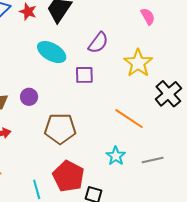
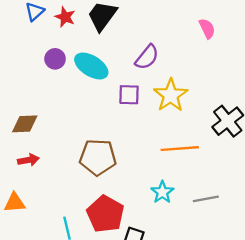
yellow star: (138, 63) -> (171, 95), moved
purple circle: (29, 97) -> (55, 59), moved
orange line: (129, 119) -> (180, 149), turned -40

